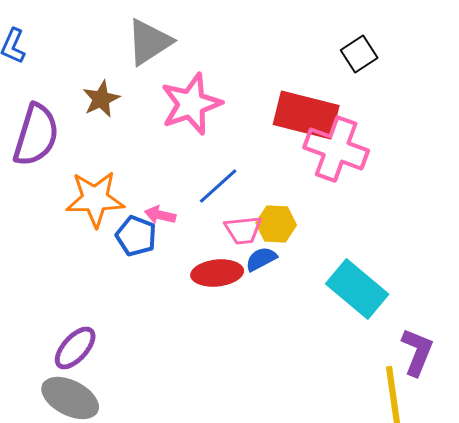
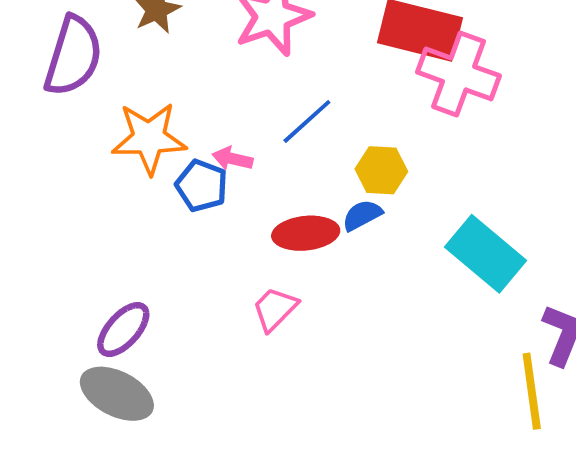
pink trapezoid: (243, 230) -> (275, 309), moved, turned 141

